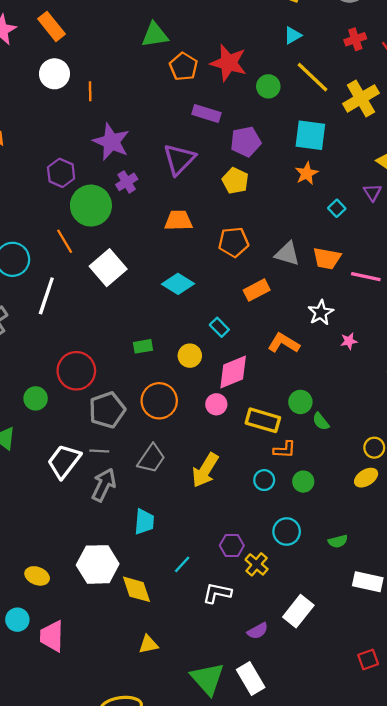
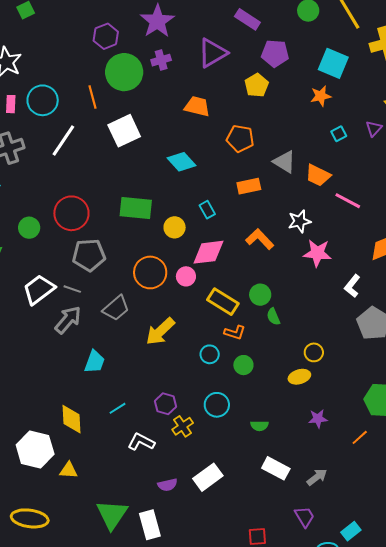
pink star: (349, 341) -> (317, 253), size x1.8
green rectangle: (143, 346) -> (136, 208), size x1.8
orange circle: (159, 401) -> (150, 272), moved
white hexagon: (98, 564) -> (35, 450), moved

